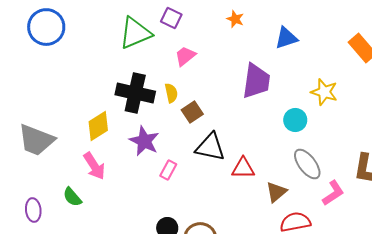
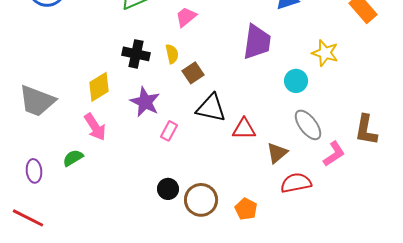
black cross: (135, 93) -> (136, 54), size x0.7
green semicircle: (72, 197) -> (73, 158), turned 100

